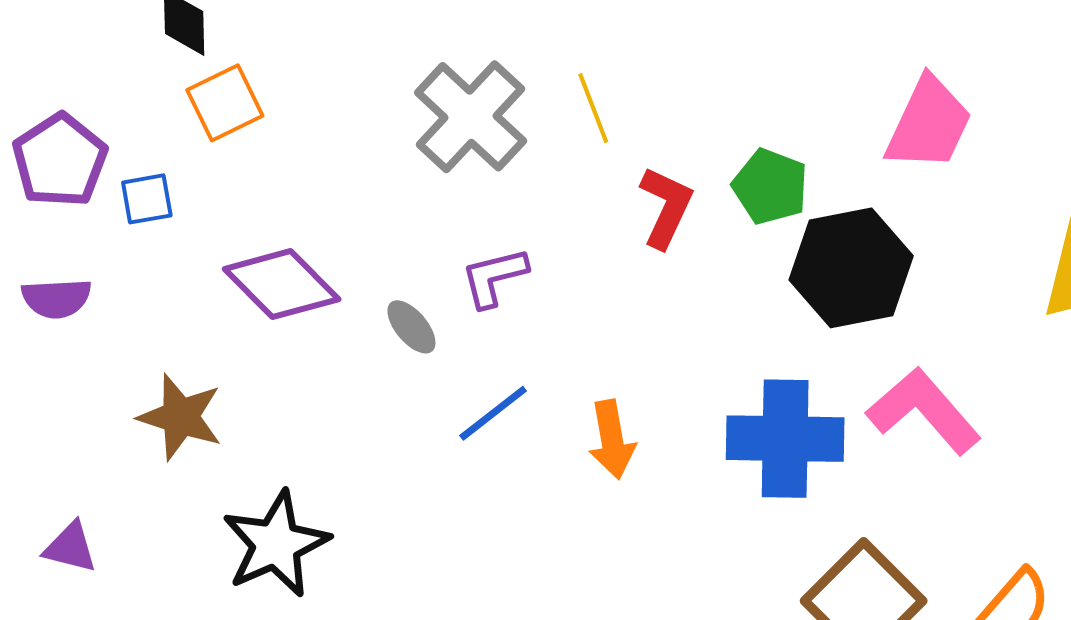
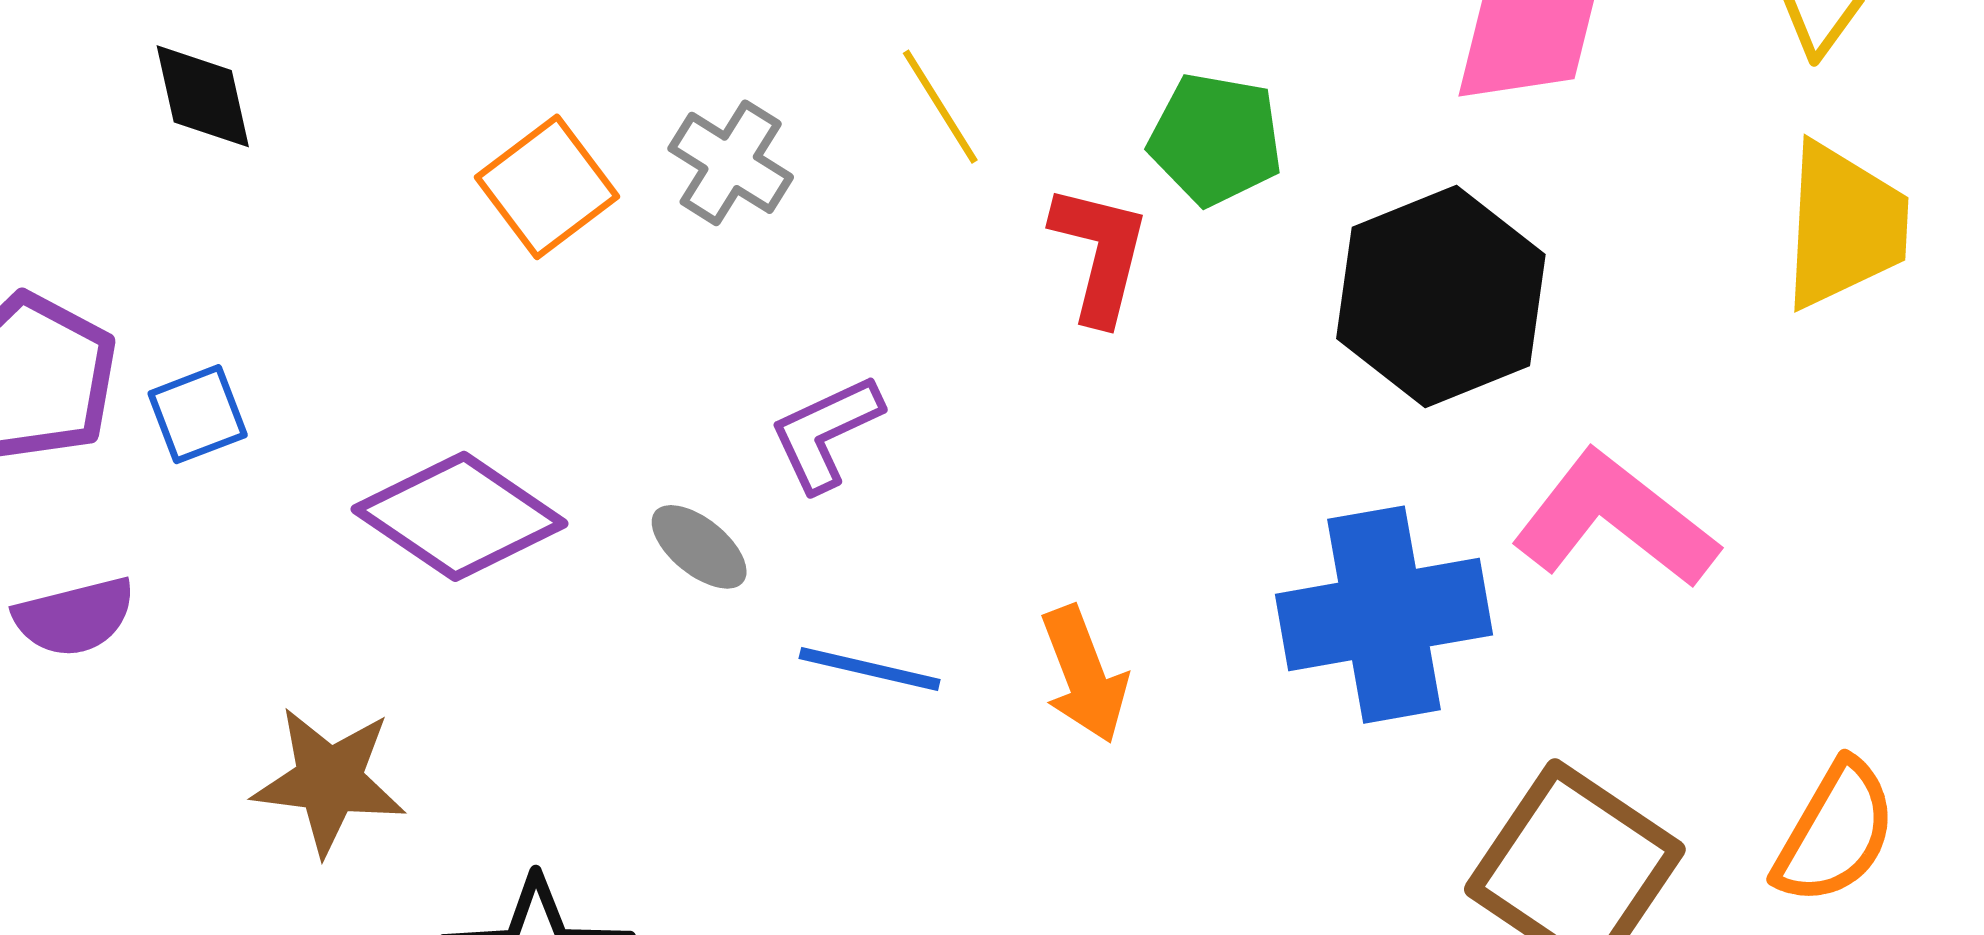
orange square: (225, 103) -> (547, 187), moved
gray cross: (471, 117) -> (731, 163), size x0.6
green pentagon: (770, 186) -> (1216, 139), moved
blue line: (493, 413) -> (870, 669), turned 62

